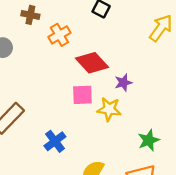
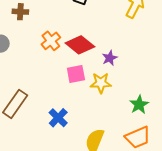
orange cross: (59, 35) -> (51, 41), moved

